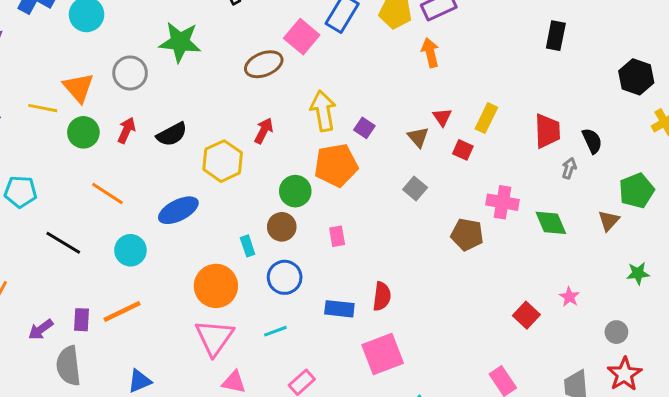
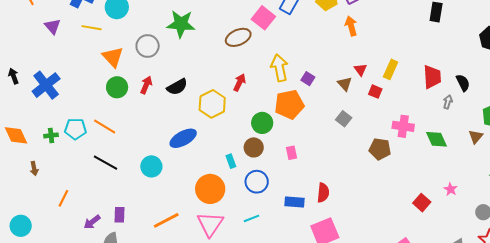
yellow line: (43, 108) -> (92, 28), moved
orange line: (107, 194) -> (105, 127), moved
orange line: (122, 312) -> (166, 220), moved

